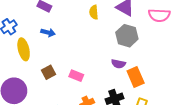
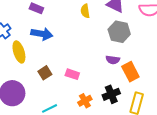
blue arrow: (48, 32) -> (42, 34), size x1.5

